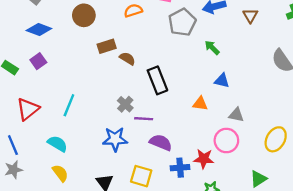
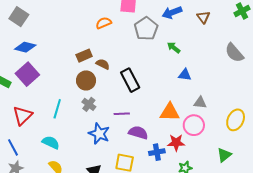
brown circle: (84, 15) -> (86, 80), moved
purple square: (38, 61) -> (27, 74), size x1.6
gray cross: (125, 104) -> (89, 104), moved
orange triangle: (200, 104) -> (170, 112), moved, size x1.5
blue star: (115, 139) -> (99, 134), turned 30

